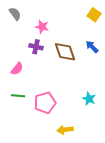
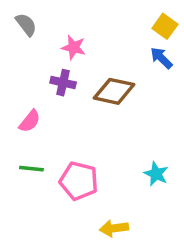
blue arrow: (92, 47) -> (161, 58), moved
brown diamond: (65, 52) -> (114, 91), turned -60
pink pentagon: (45, 103) -> (79, 181), turned 30

